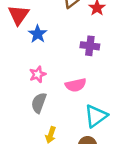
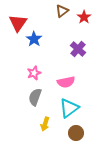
purple cross: (90, 46) -> (78, 49), turned 35
cyan triangle: (96, 116) -> (69, 108), moved

